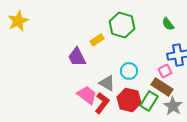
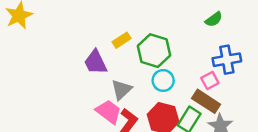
green semicircle: (168, 24) -> (214, 19), turned -88
green hexagon: (122, 25) -> (154, 51), moved
gray triangle: (107, 83) -> (122, 90), moved, turned 48

